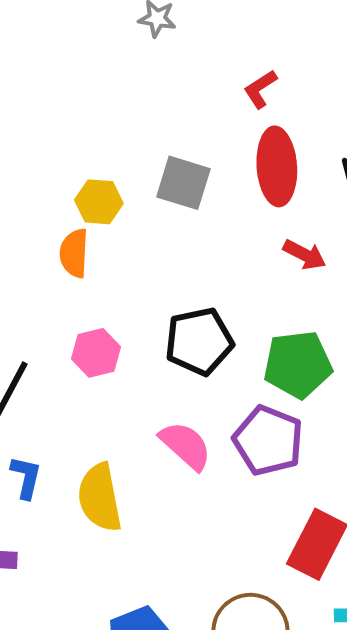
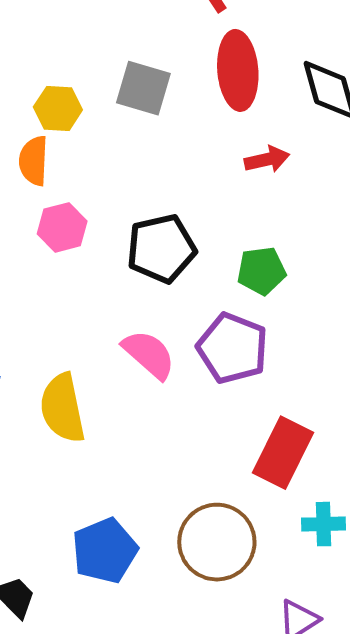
red arrow: (305, 255) -> (267, 159), turned -39
pink hexagon: (96, 353) -> (62, 227), moved
green pentagon: (298, 364) -> (261, 271), size x0.7

